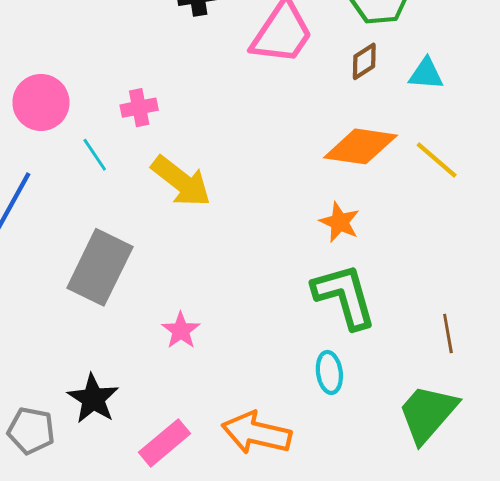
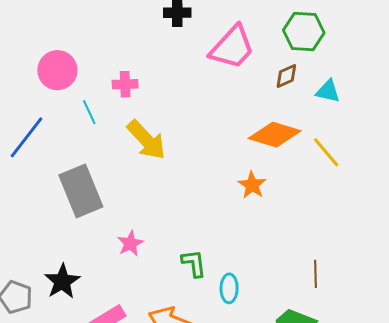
gray rectangle: (100, 267) -> (81, 191), turned -57
green L-shape: (344, 296) -> (194, 263), moved, size x0.6

